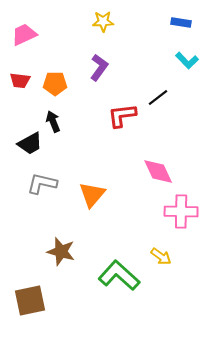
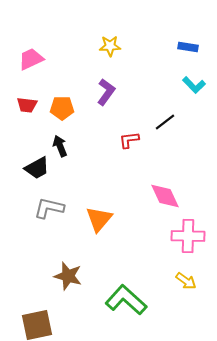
red L-shape: (122, 116) -> (129, 140), size x0.7
yellow arrow: (161, 256) -> (186, 281), moved

